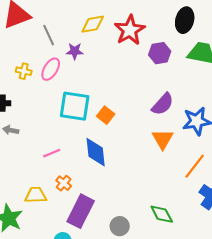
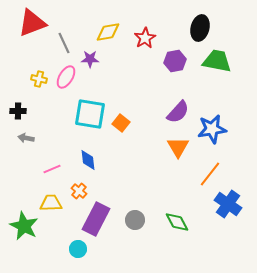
red star: (130, 30) -> (145, 38), size x0.7
blue diamond: (96, 152) -> (88, 160), moved, size x0.7
pink line: (52, 153) -> (52, 169), moved
gray circle: (120, 226) -> (135, 220), moved

